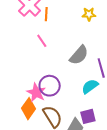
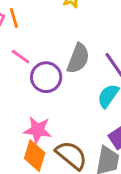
purple circle: (50, 86) -> (46, 77), moved

